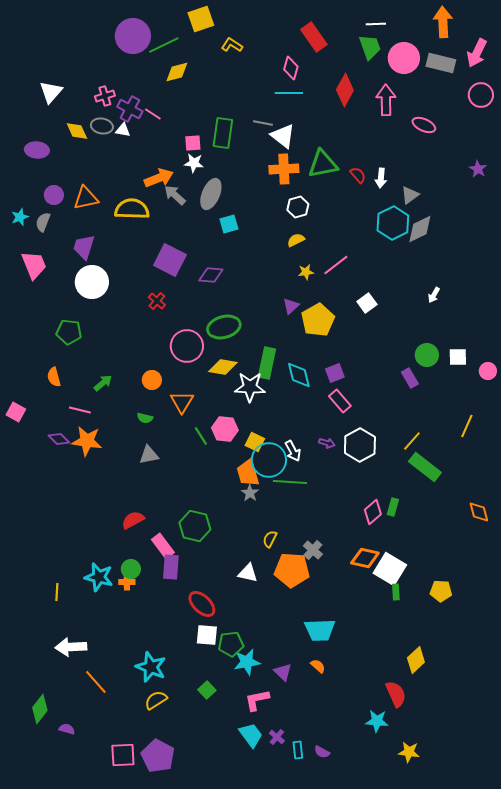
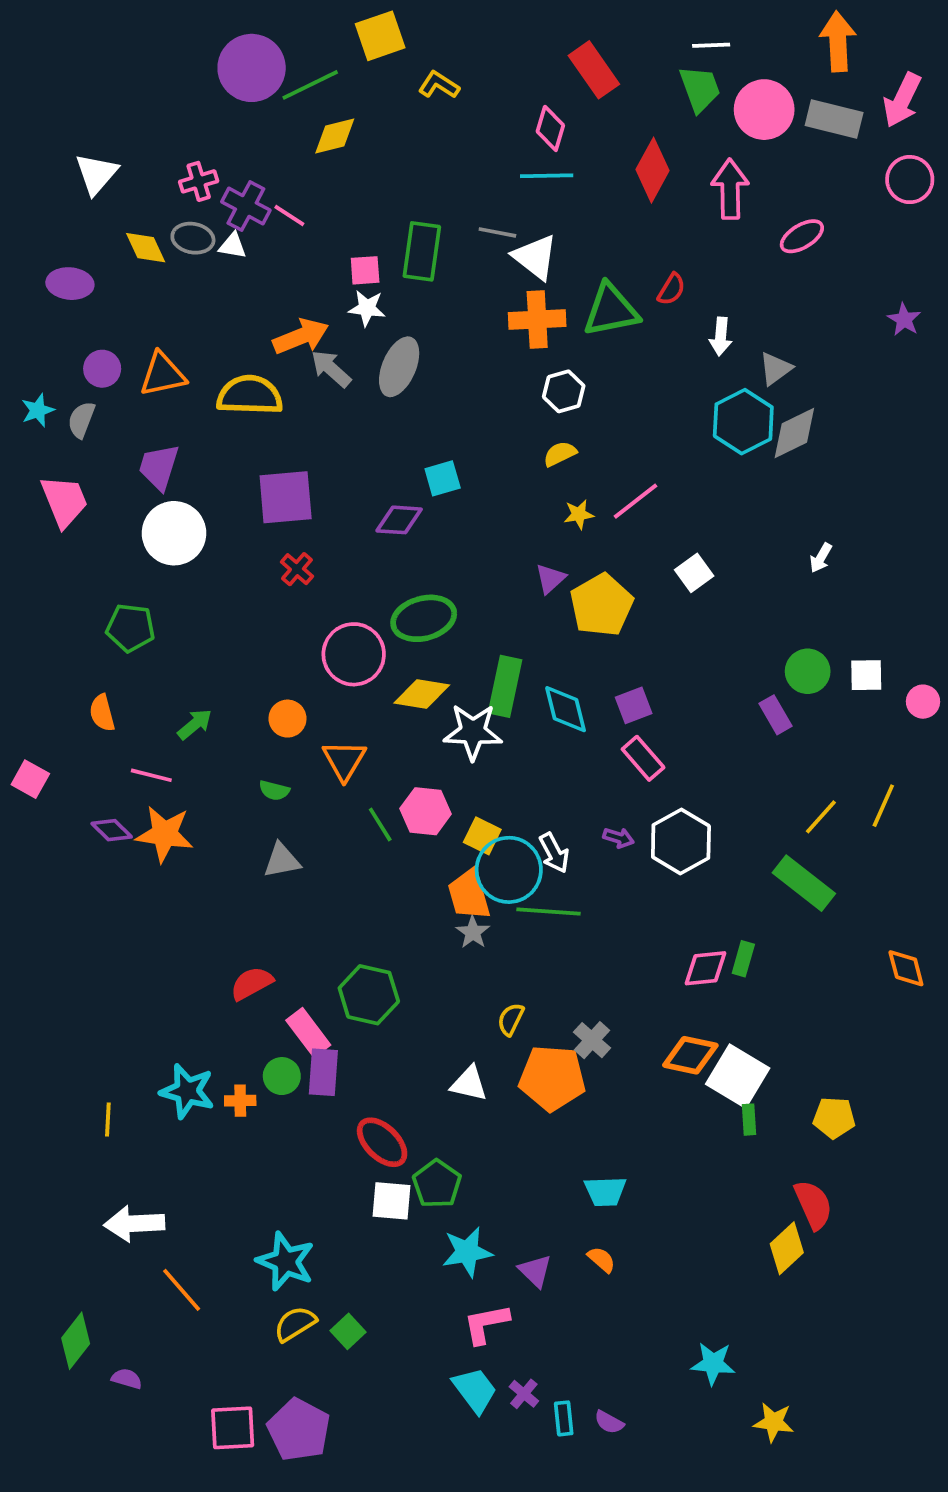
pink ellipse: (424, 125) -> (802, 236), turned -55
red semicircle: (358, 175) -> (671, 289), moved, turned 72
cyan square: (229, 224) -> (443, 478), moved
purple square: (170, 260) -> (286, 497), moved, turned -32
yellow line: (412, 441) -> (821, 817), moved
pink diamond: (373, 512) -> (705, 968), turned 35
green circle: (131, 569) -> (282, 1076), moved
cyan trapezoid: (320, 630) -> (605, 1191), size x0.7
green pentagon: (231, 644) -> (437, 1184), moved, turned -30
green square: (207, 690) -> (348, 1331), moved
red semicircle: (396, 694) -> (813, 1205), moved

